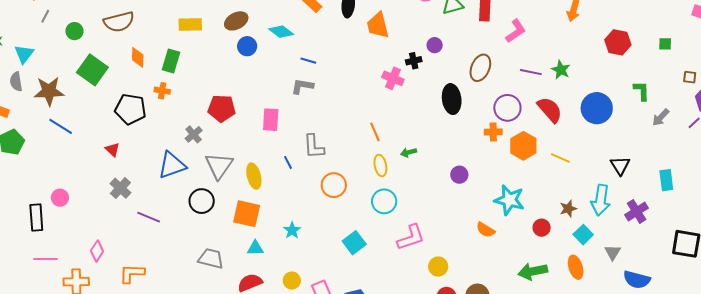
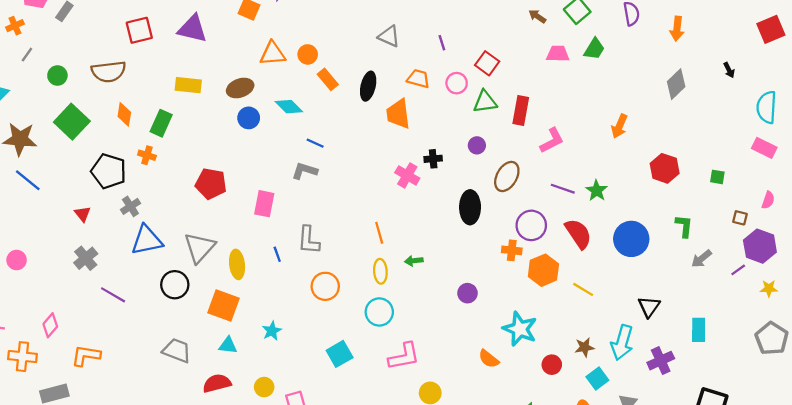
purple circle: (435, 45) -> (477, 145), moved
gray cross: (194, 134) -> (130, 206), moved

